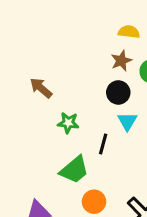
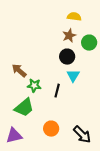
brown arrow: (41, 88) -> (19, 71), moved
green star: (68, 123) -> (34, 86), moved
green trapezoid: (74, 170) -> (24, 108), moved

